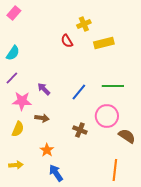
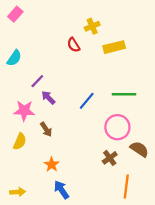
purple line: (12, 78) -> (37, 81), moved
brown arrow: (42, 118) -> (46, 129), turned 48
brown cross: (80, 130) -> (110, 158), moved, turned 32
yellow arrow: (16, 165) -> (18, 192), moved

